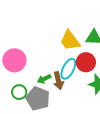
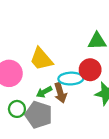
yellow trapezoid: (70, 41) -> (41, 59), moved
cyan ellipse: (68, 69) -> (71, 79), turned 65

